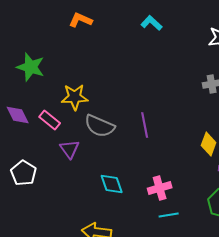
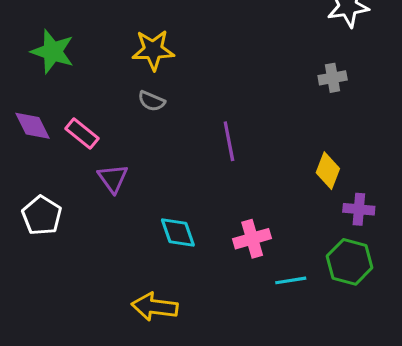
yellow star: (75, 97) -> (153, 50), moved
gray semicircle: (100, 126) -> (152, 101), moved, size x0.6
cyan line: (169, 215) -> (291, 280), moved

